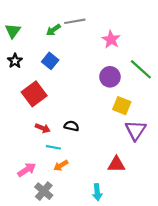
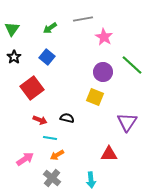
gray line: (75, 21) -> (83, 19), moved
yellow square: (122, 106) -> (95, 97), moved
gray cross: (44, 191) -> (52, 178), moved

